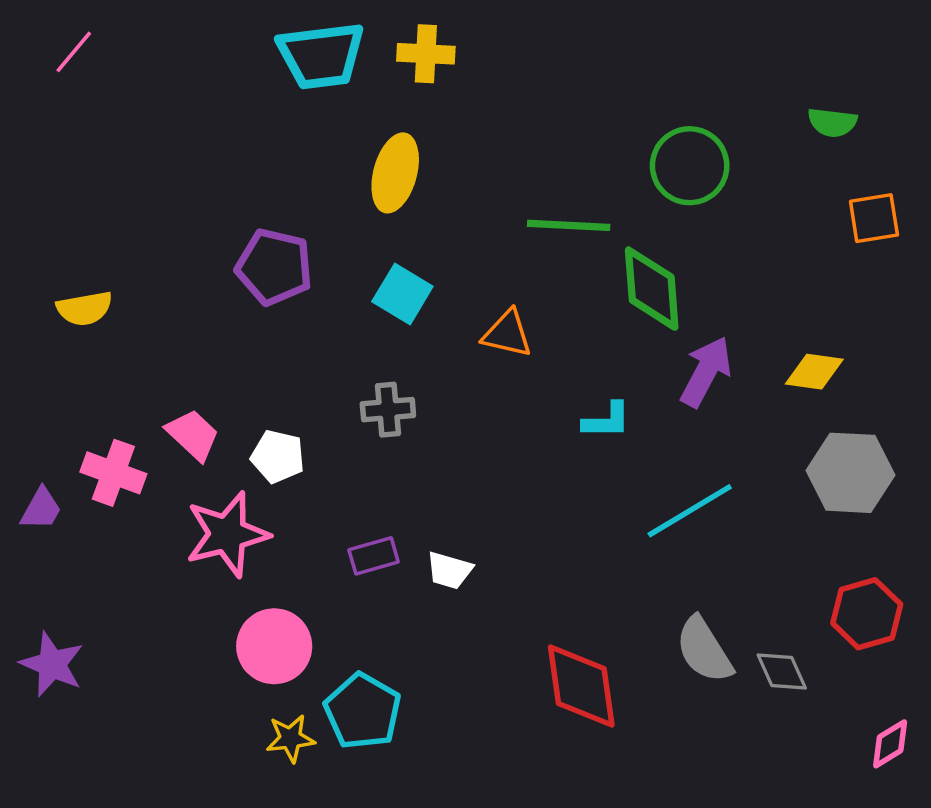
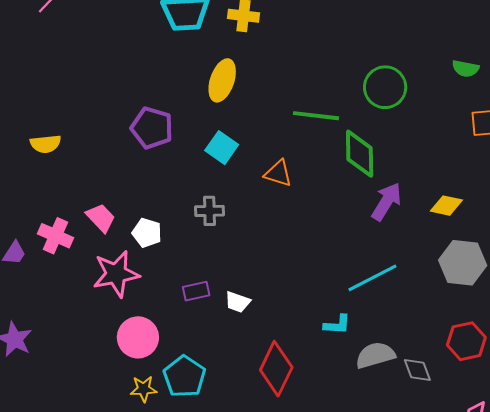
cyan L-shape: (607, 420) -> (337, 325), moved
gray semicircle: (704, 650) -> (375, 355), turned 102
red diamond: (581, 686) -> (276, 369), moved, turned 30

